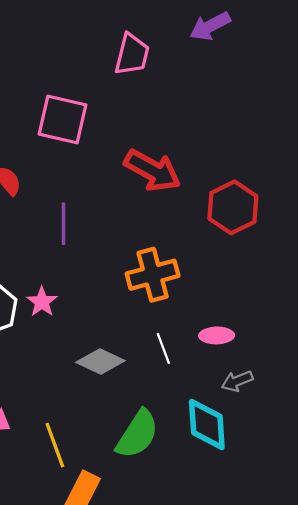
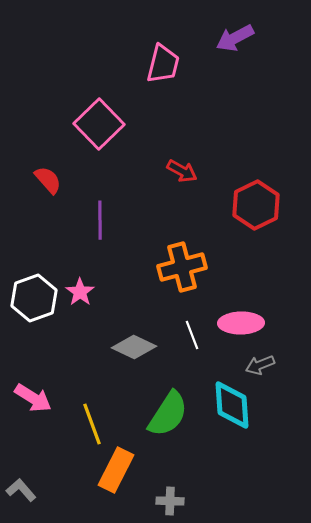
pink square: (62, 120) -> (99, 124), turned 33
red arrow: (153, 171) -> (182, 171), size x0.6
pink ellipse: (217, 335) -> (241, 323), size x1.4

